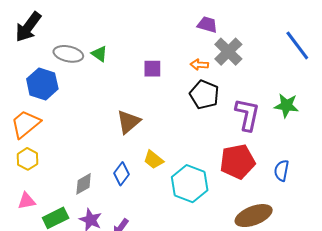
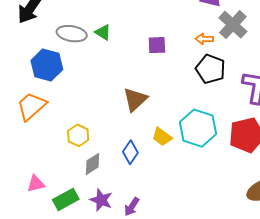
yellow hexagon: (27, 159) -> (78, 135), moved
cyan hexagon: (190, 184) -> (198, 128), moved

